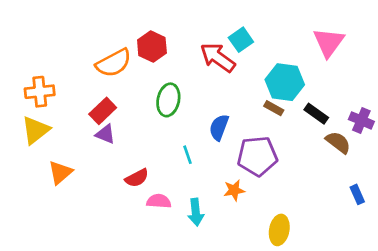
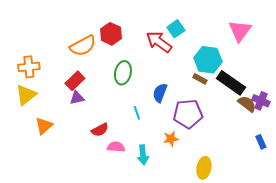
black rectangle: (316, 114) -> (231, 83), size x1.6
purple cross: (361, 120) -> (261, 101), moved
purple triangle: (105, 134) -> (77, 98), turned -35

